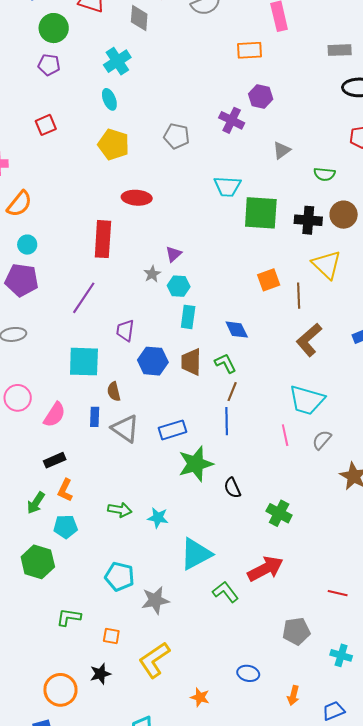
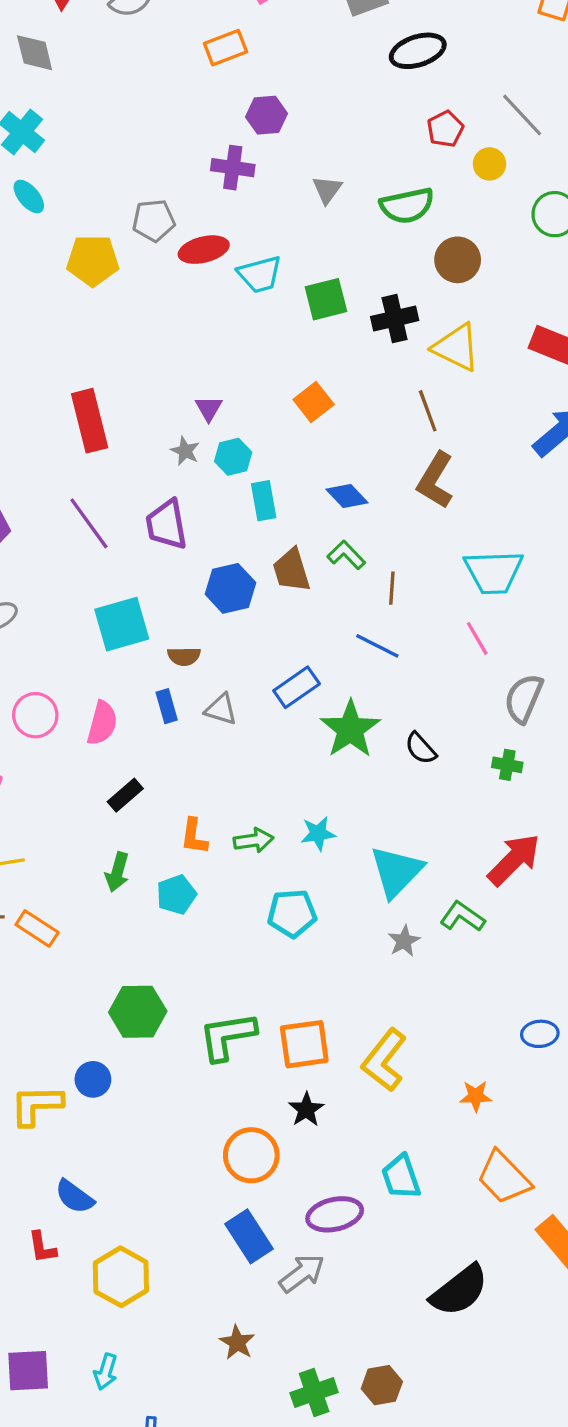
yellow pentagon: (114, 145) -> (93, 260), moved
green semicircle: (324, 174) -> (407, 206), size x1.5
red ellipse: (137, 198) -> (204, 250), moved
green square: (261, 213) -> (326, 299), size x0.7
black cross: (308, 220) -> (395, 319), moved
orange square: (269, 280) -> (314, 402), moved
purple line: (84, 298) -> (89, 523), turned -52
purple trapezoid: (125, 331) -> (167, 525), moved, size x1.4
brown L-shape: (309, 340) -> (435, 480), moved
brown semicircle: (114, 391) -> (184, 656), turned -60
brown line: (232, 392) -> (392, 588), moved
blue line: (227, 421) -> (377, 646), turned -44
gray triangle: (125, 429) -> (221, 709), size x0.7
gray semicircle: (322, 440) -> (524, 698), moved, size x1.4
orange L-shape: (65, 490) -> (194, 836), moved
green cross: (279, 513) -> (507, 765), size x0.7
green hexagon: (38, 562) -> (138, 1012), moved
cyan pentagon: (120, 577) -> (292, 913), moved
gray star: (155, 600) -> (404, 941), moved, size x0.7
green L-shape: (69, 617) -> (227, 1036), size x1.5
orange square: (111, 636) -> (304, 1044), size x1.8

